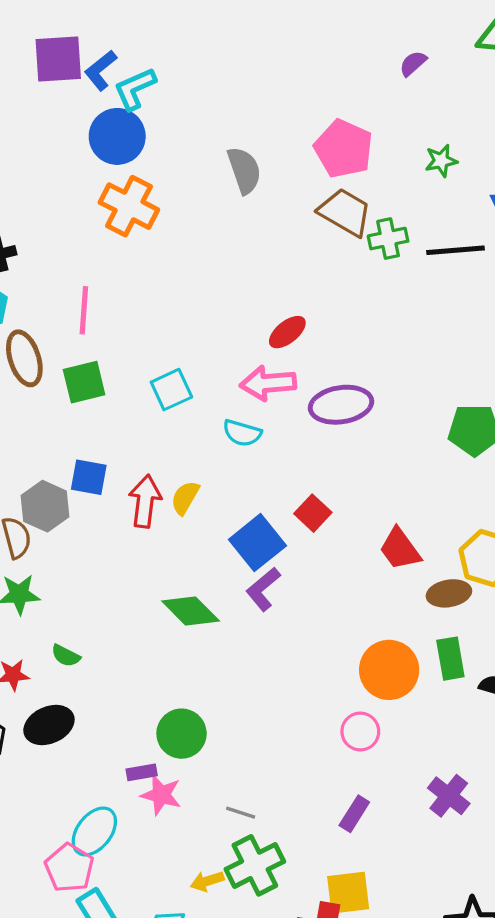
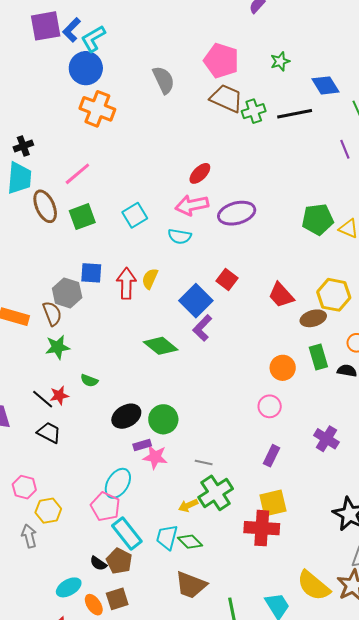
pink line: (84, 310) -> (77, 174), turned 52
orange circle: (389, 670) -> (283, 368), size x0.7
black ellipse: (49, 725) -> (126, 416), moved

